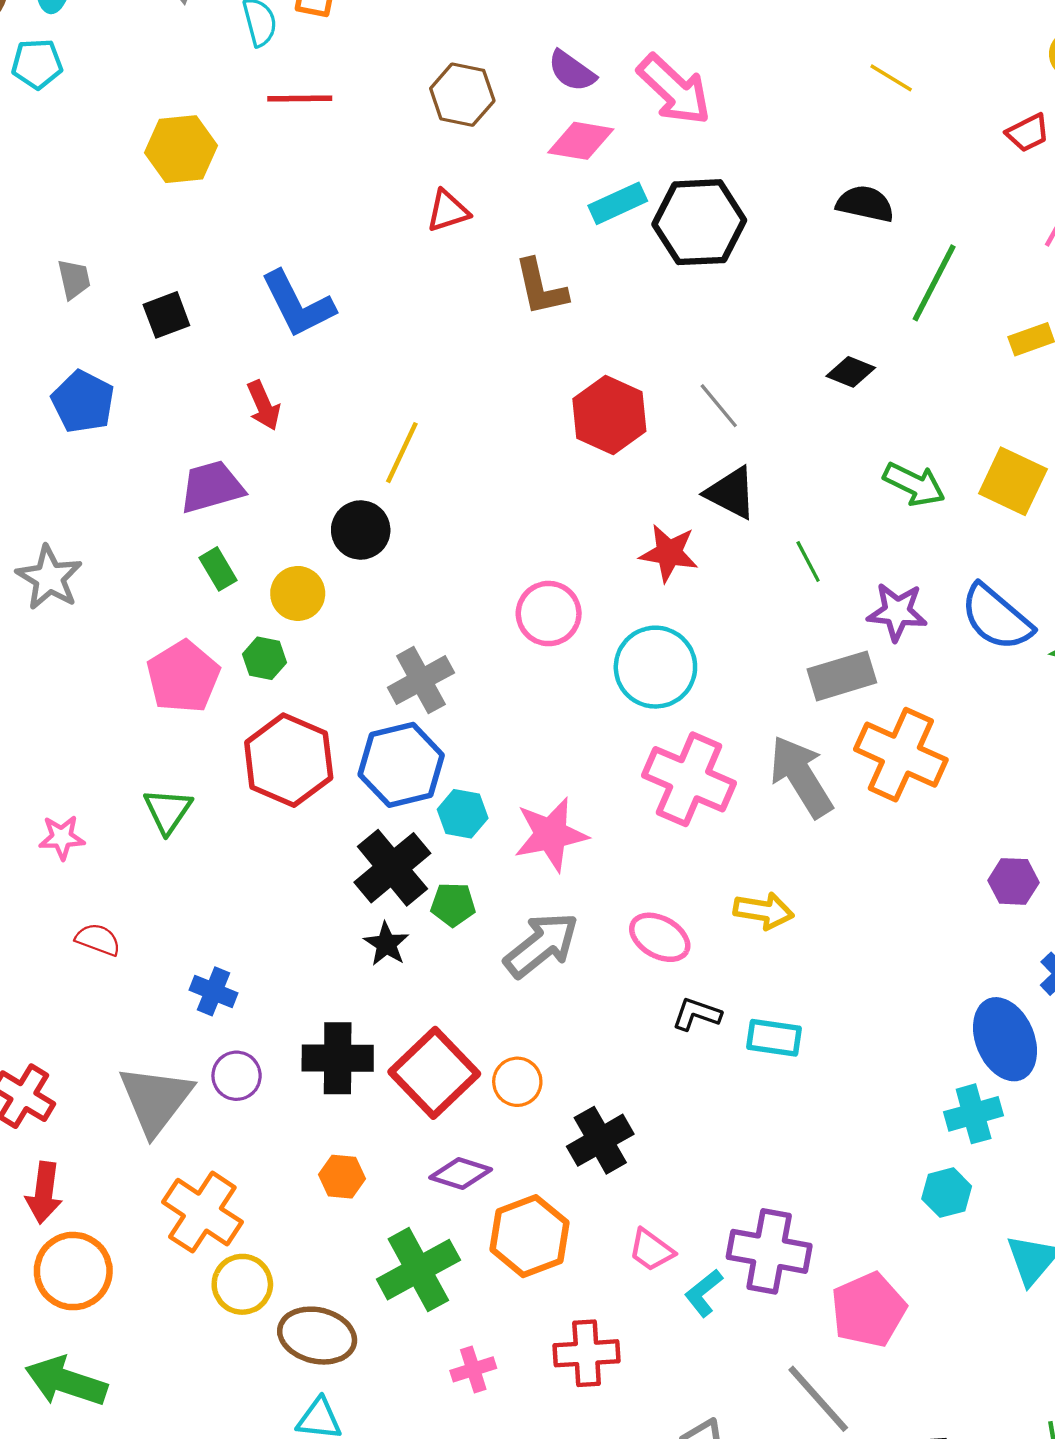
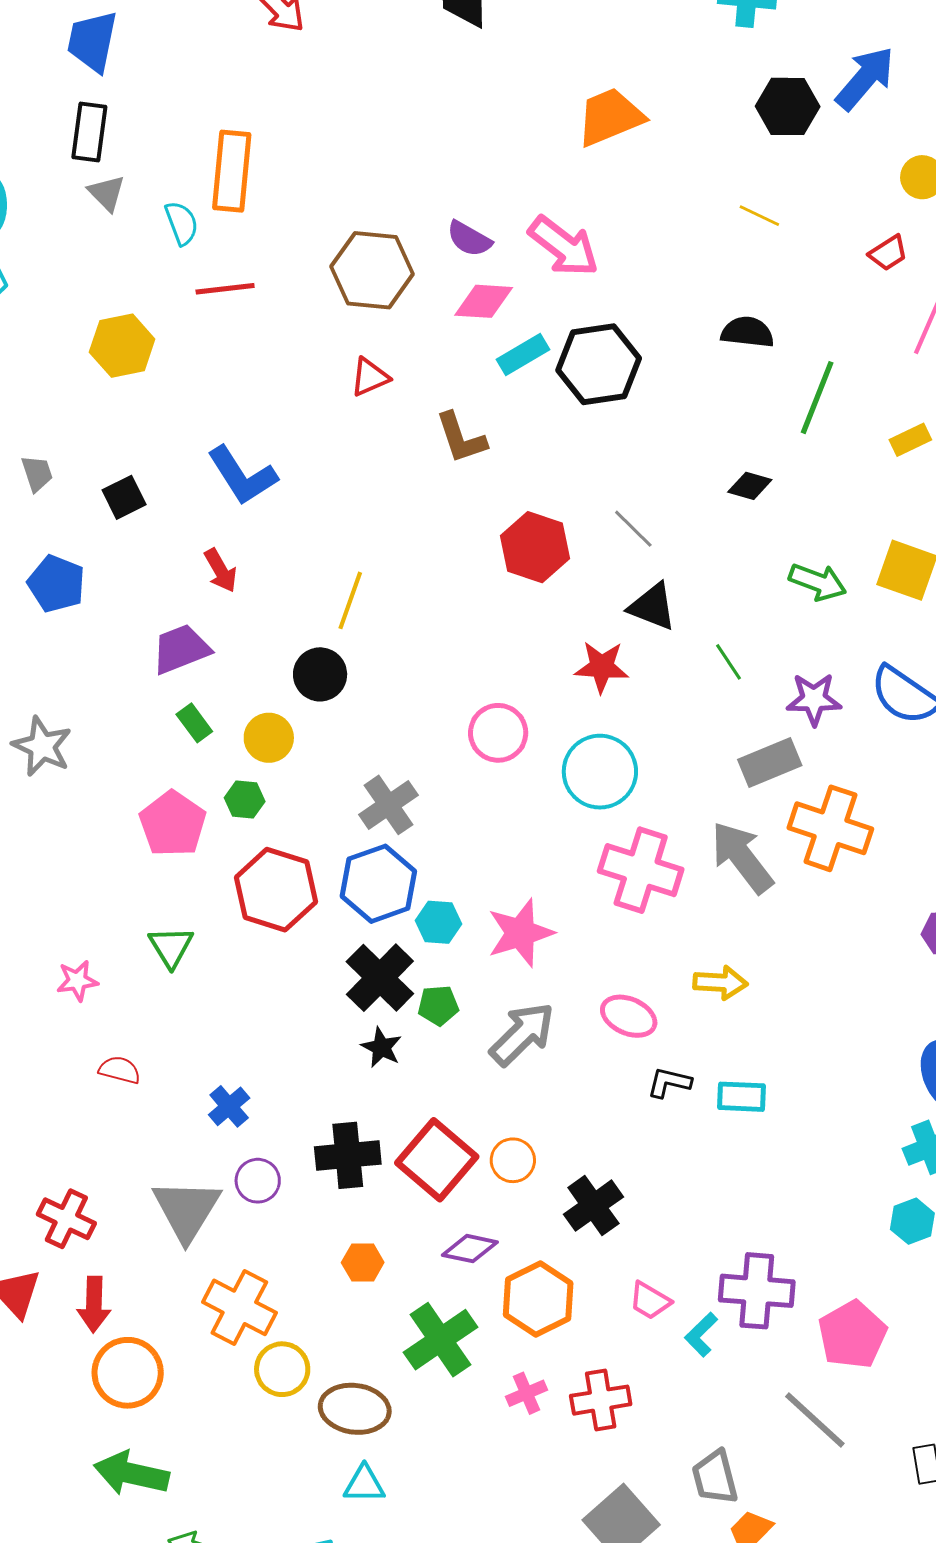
brown hexagon: (462, 95) -> (372, 270), size x1.4
blue cross: (213, 991) -> (229, 1106), turned 33
pink cross: (473, 1369) -> (526, 1393), moved

